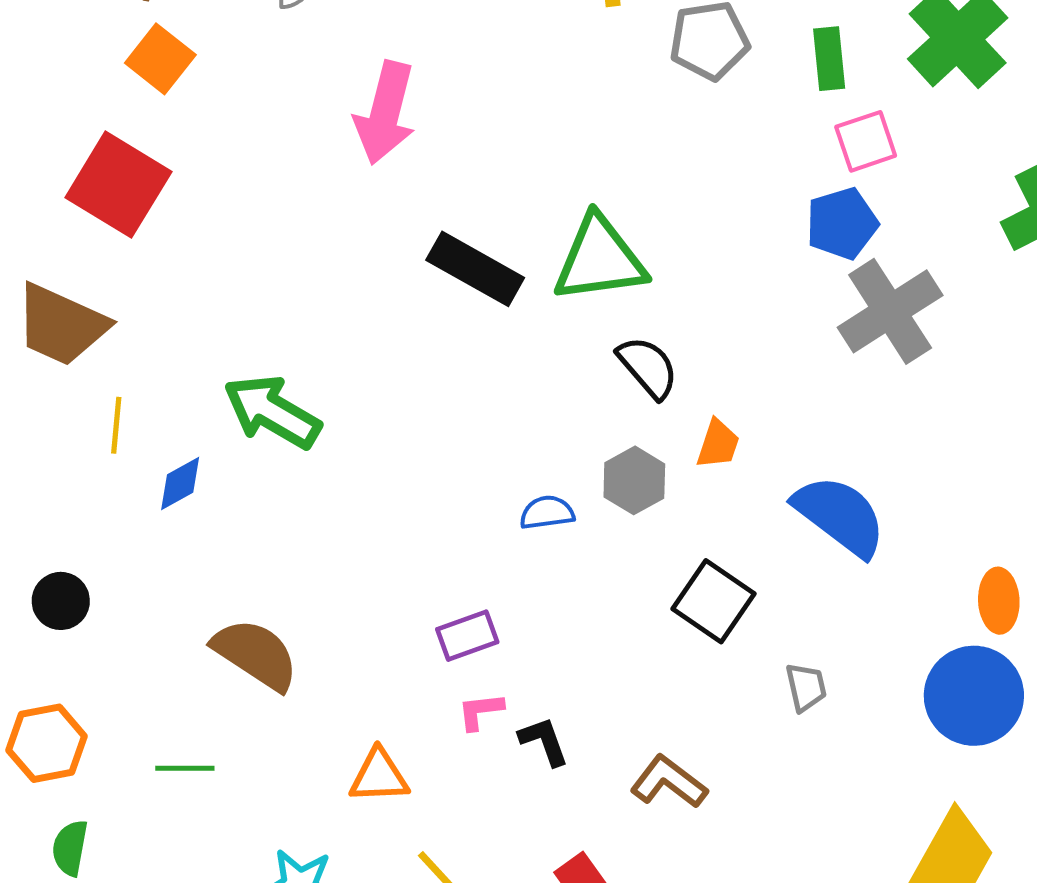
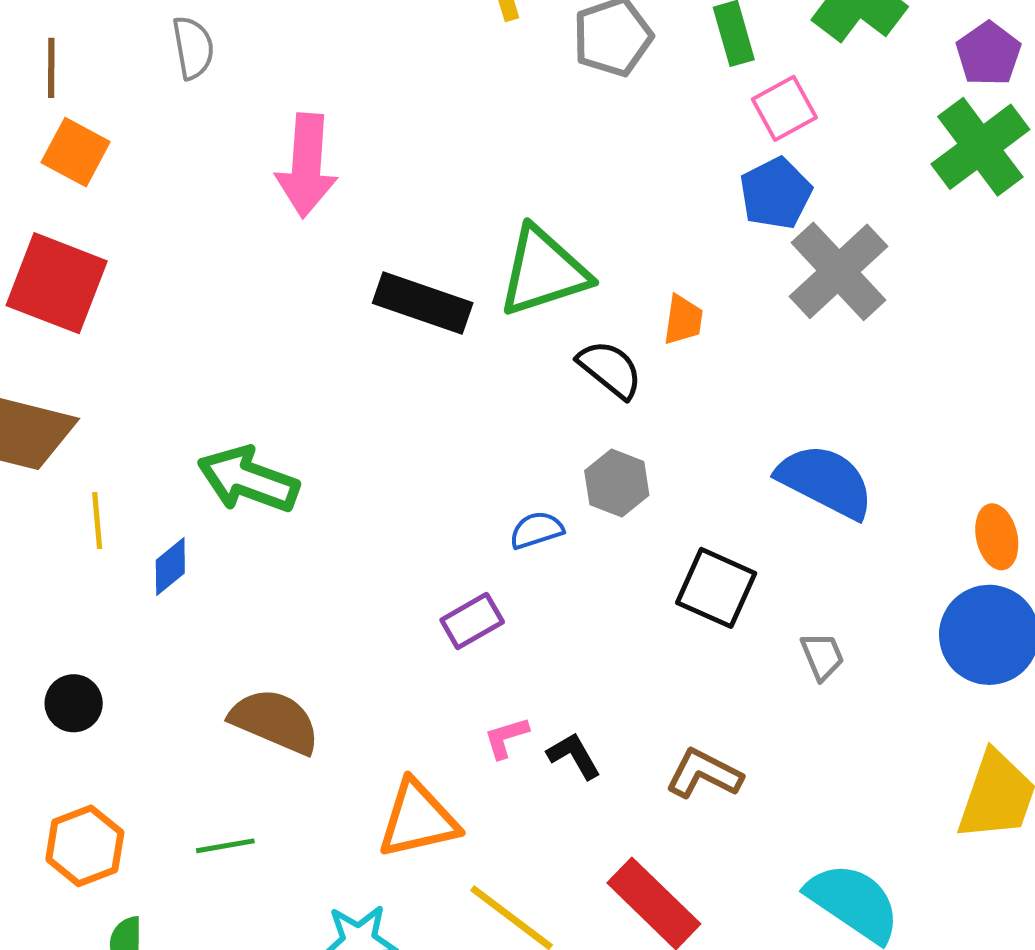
orange trapezoid: (718, 444) -> (683, 320), moved
purple rectangle: (467, 636) -> (472, 621), moved
orange triangle: (379, 776) -> (418, 819), size x1.4

